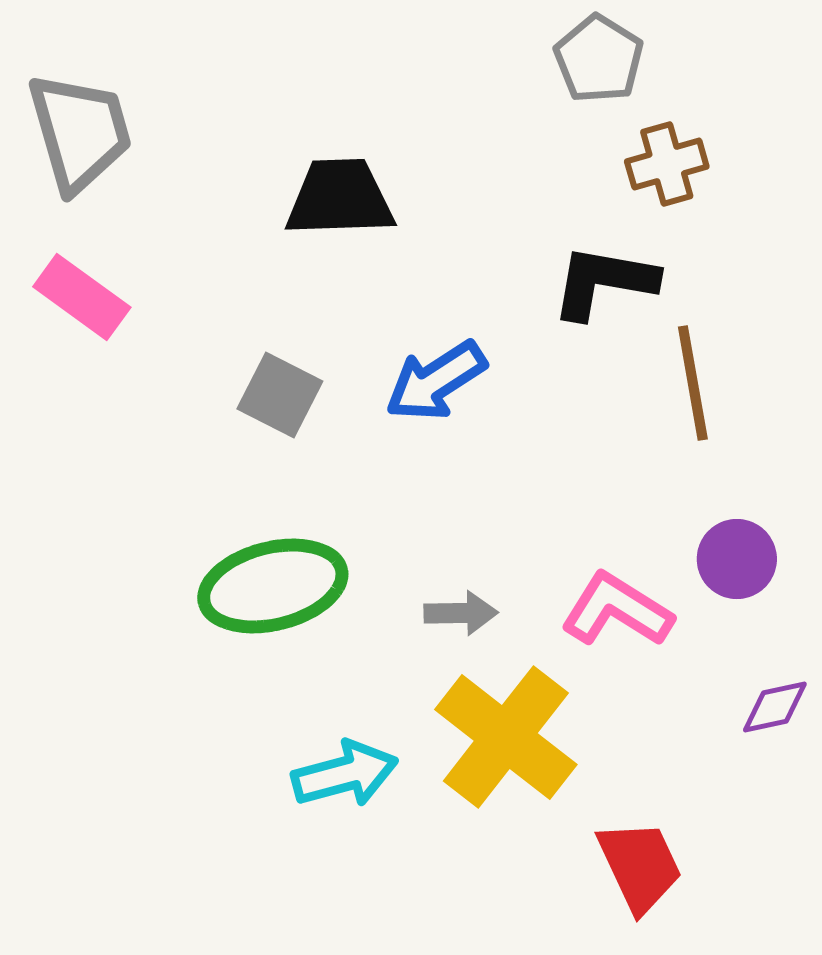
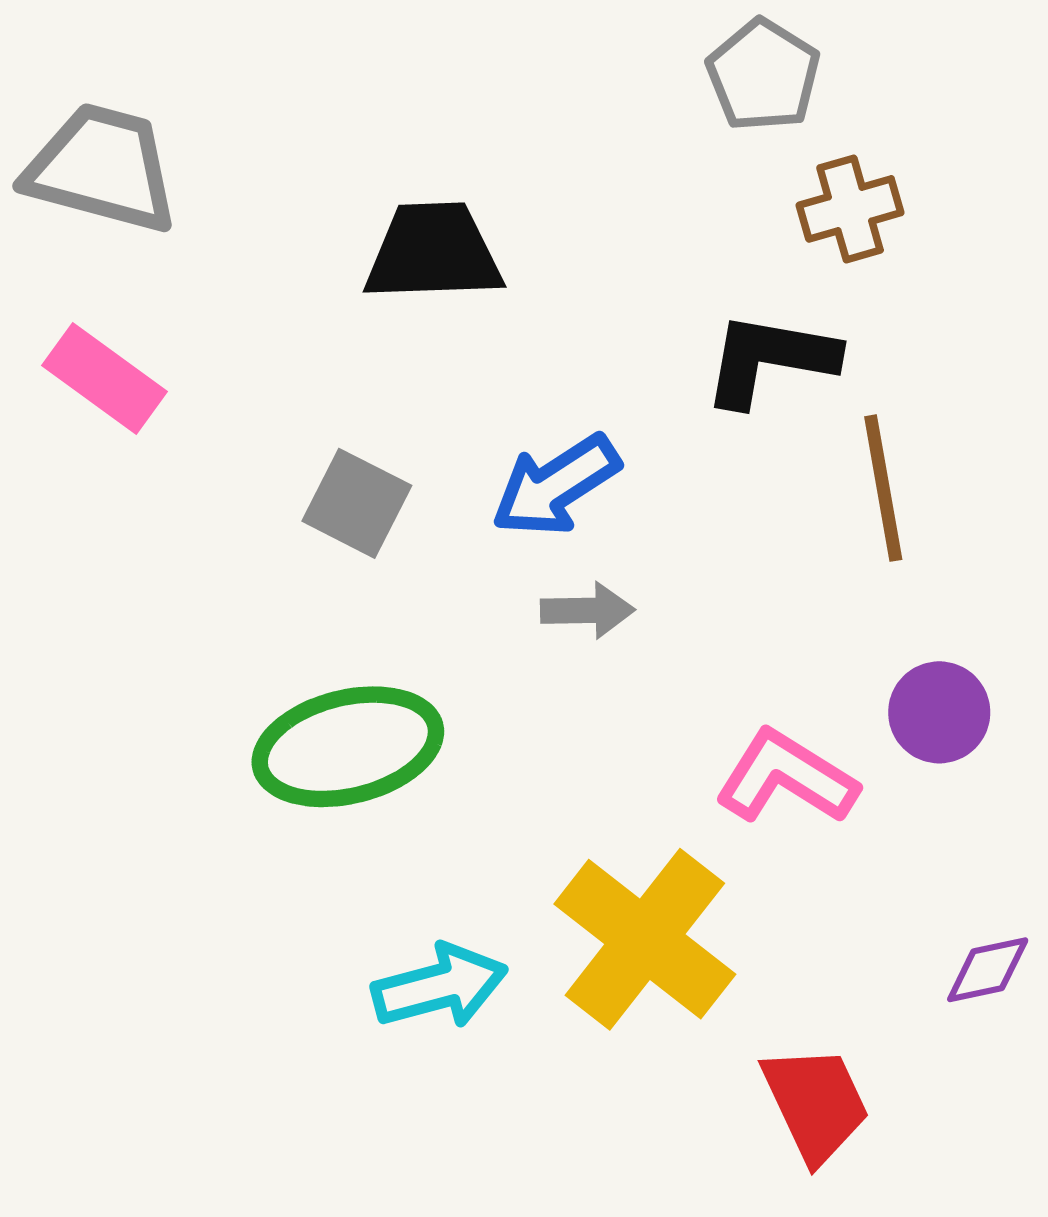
gray trapezoid: (80, 132) -> (102, 168), turned -59
gray arrow: (461, 613) -> (588, 610), moved
purple diamond: (775, 707) -> (988, 970), moved

